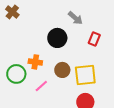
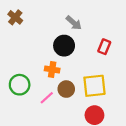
gray arrow: (75, 18) -> (74, 23), moved
orange cross: (35, 62) -> (52, 70), moved
brown circle: (62, 70) -> (66, 89), moved

